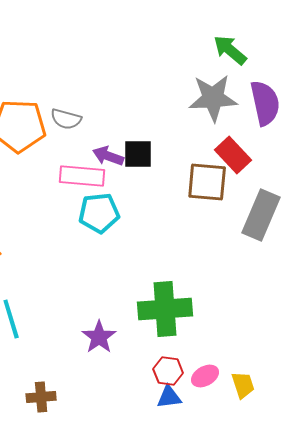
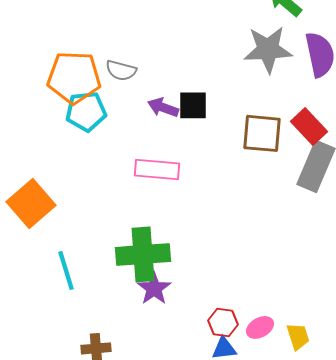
red rectangle: (233, 155) -> (309, 126), moved
pink rectangle: (82, 176) -> (157, 169), moved
cyan pentagon: (99, 213) -> (86, 111), moved
green cross: (165, 309) -> (143, 254), moved

